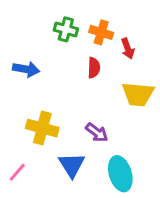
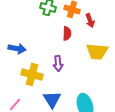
blue arrow: (26, 69) -> (17, 48), moved
purple arrow: (97, 132) -> (58, 63), moved, turned 49

